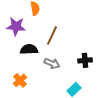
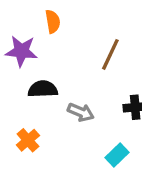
brown line: (52, 35) -> (110, 54), moved

